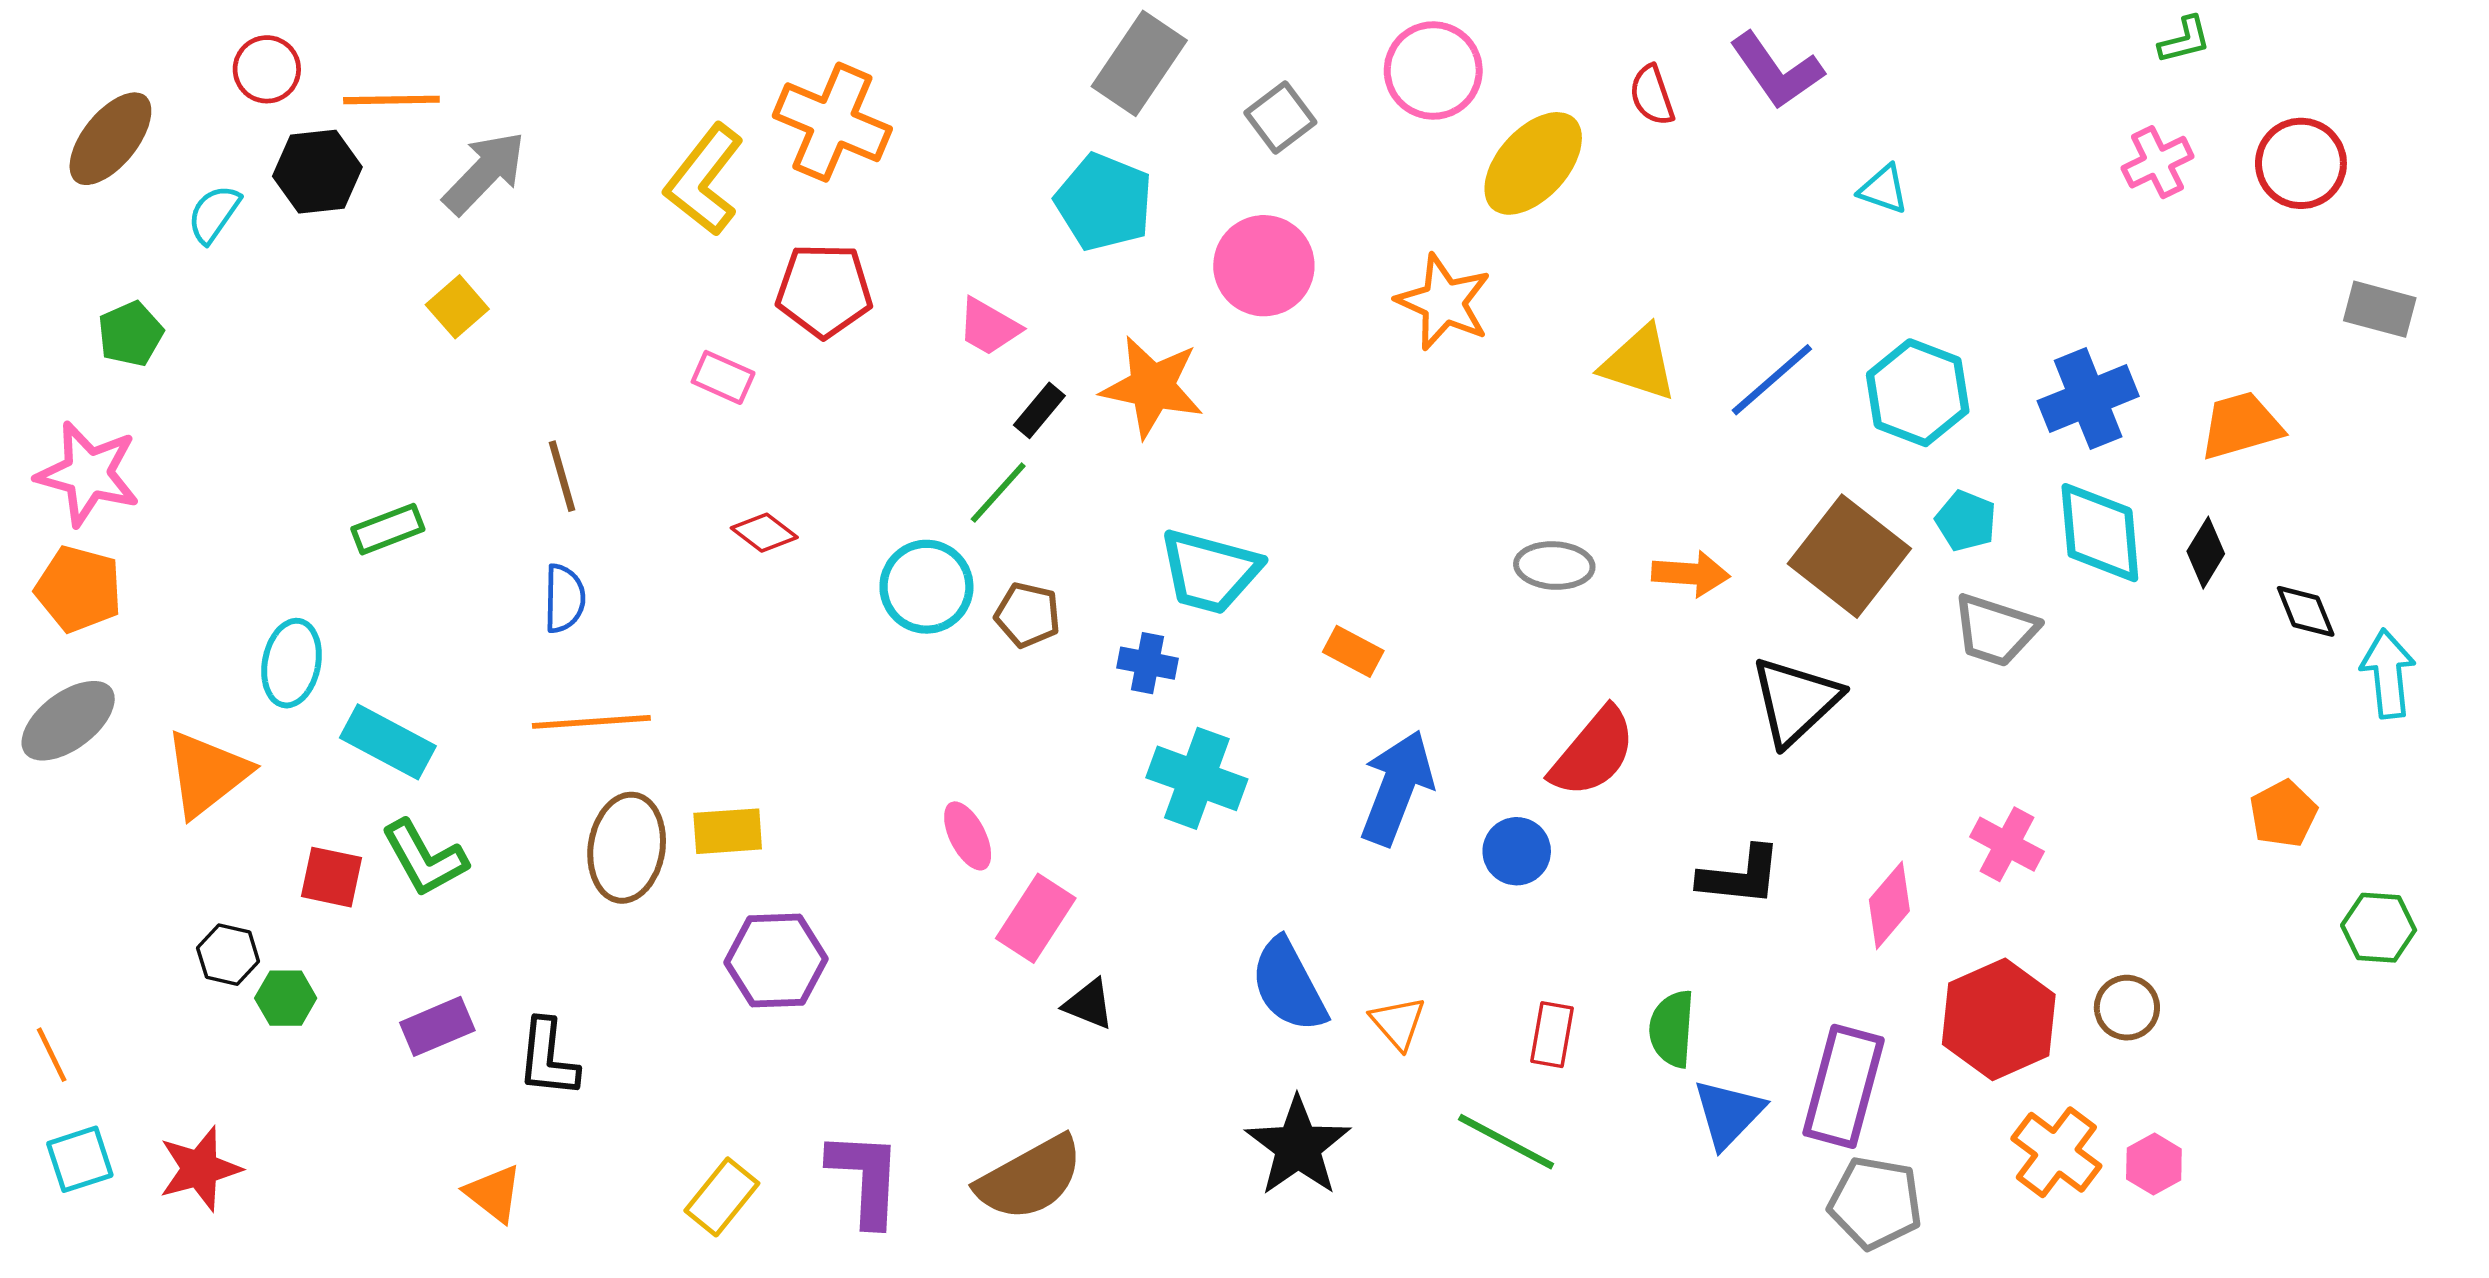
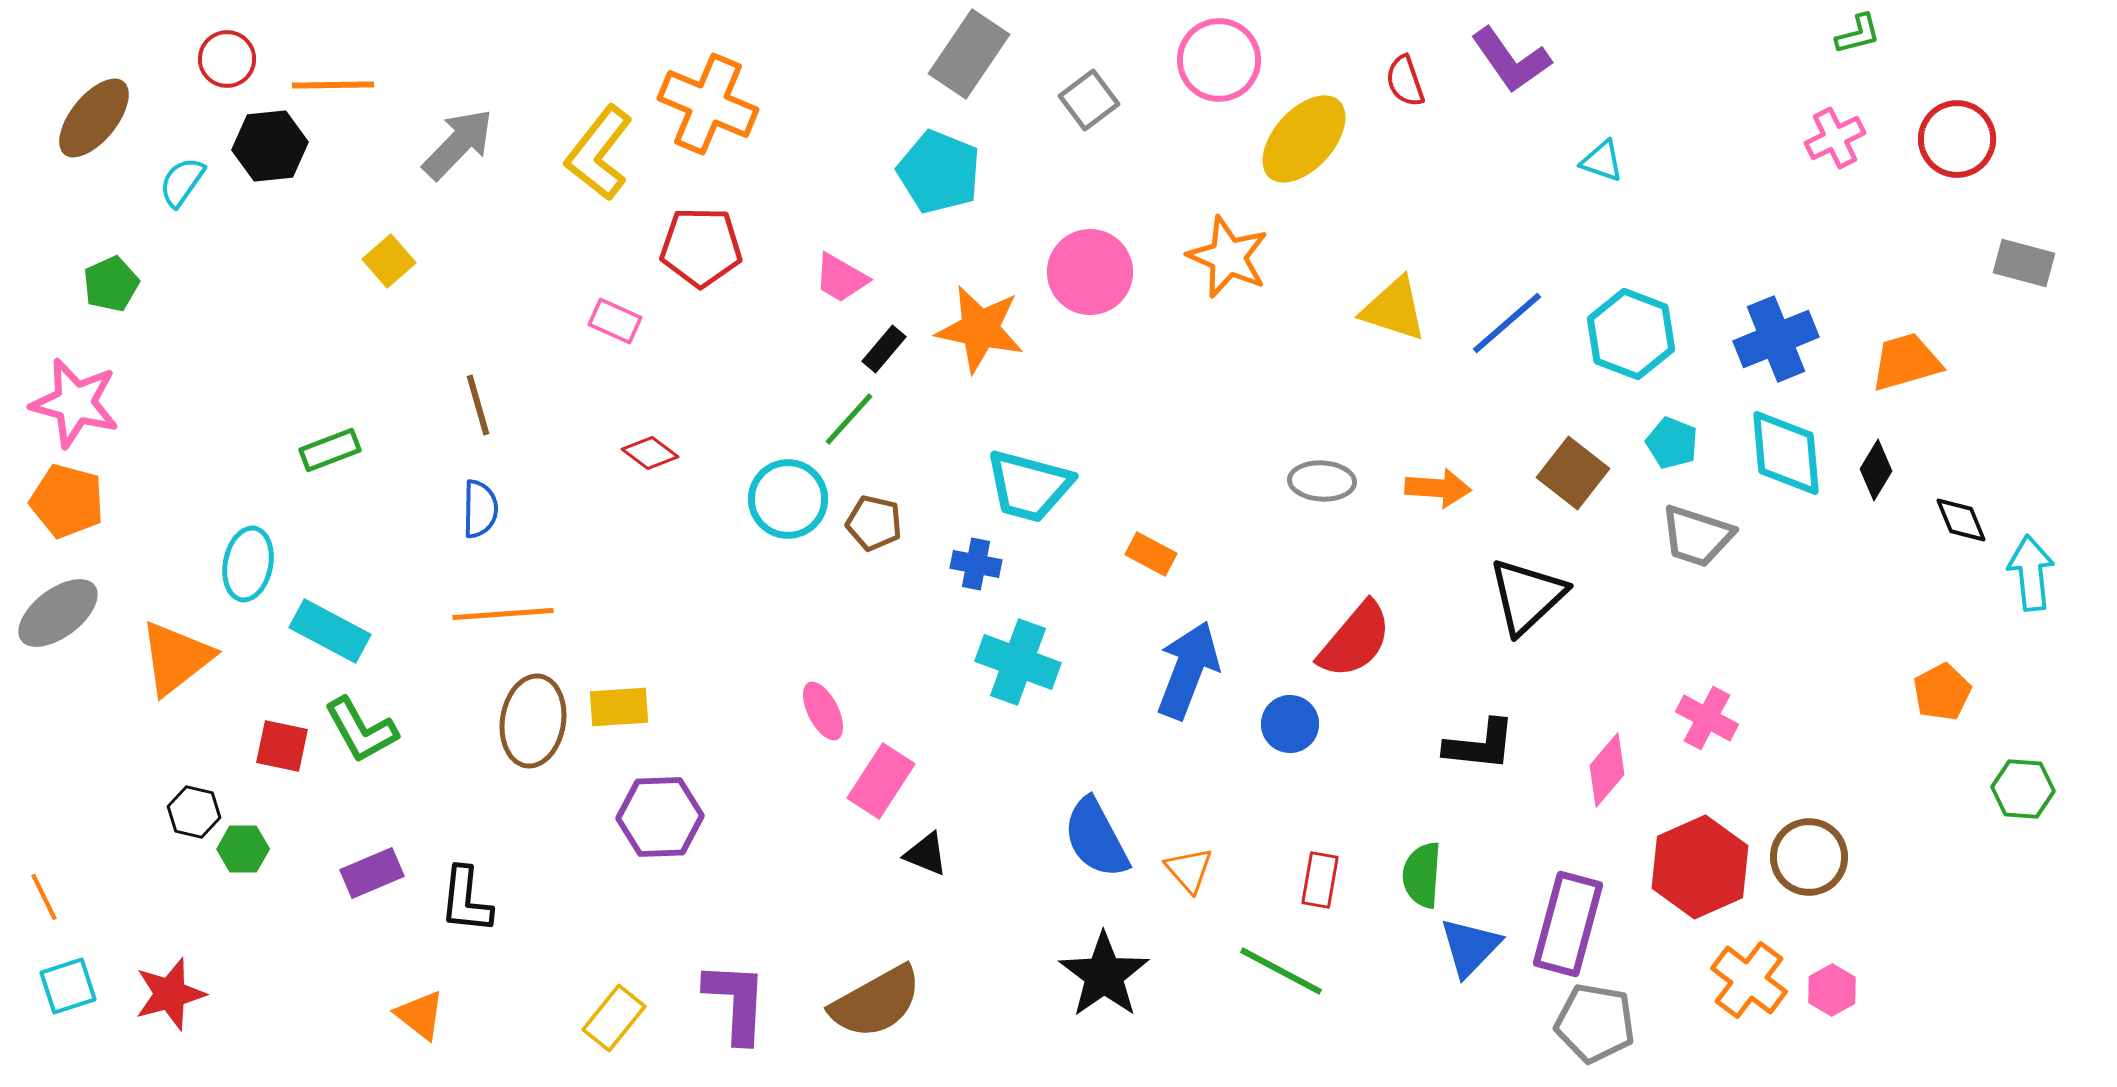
gray arrow: (484, 173) -> (458, 144), moved
pink circle: (1264, 266) -> (1090, 272), moved
brown square: (1849, 556) -> (1573, 473), size x0.7
brown circle: (2127, 1008) -> (1809, 857), size x1.4

